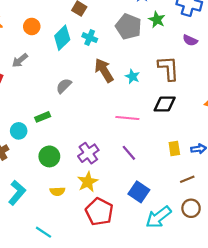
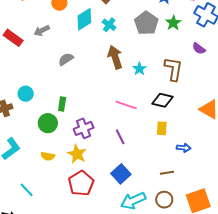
gray semicircle: (64, 86) -> (66, 59), moved
green rectangle: (43, 117) -> (62, 104), moved, turned -72
yellow rectangle: (174, 148) -> (162, 128), moved
yellow star: (88, 182) -> (77, 154), turned -30

